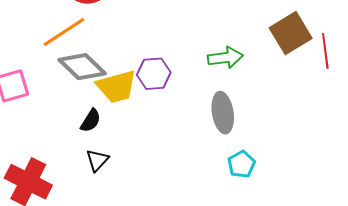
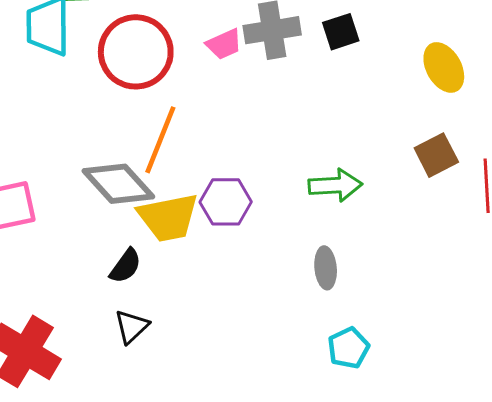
orange line: (64, 32) -> (160, 140), moved, turned -39
brown square: (291, 33) -> (436, 155), size x0.7
gray ellipse: (223, 113) -> (326, 268), size x0.7

